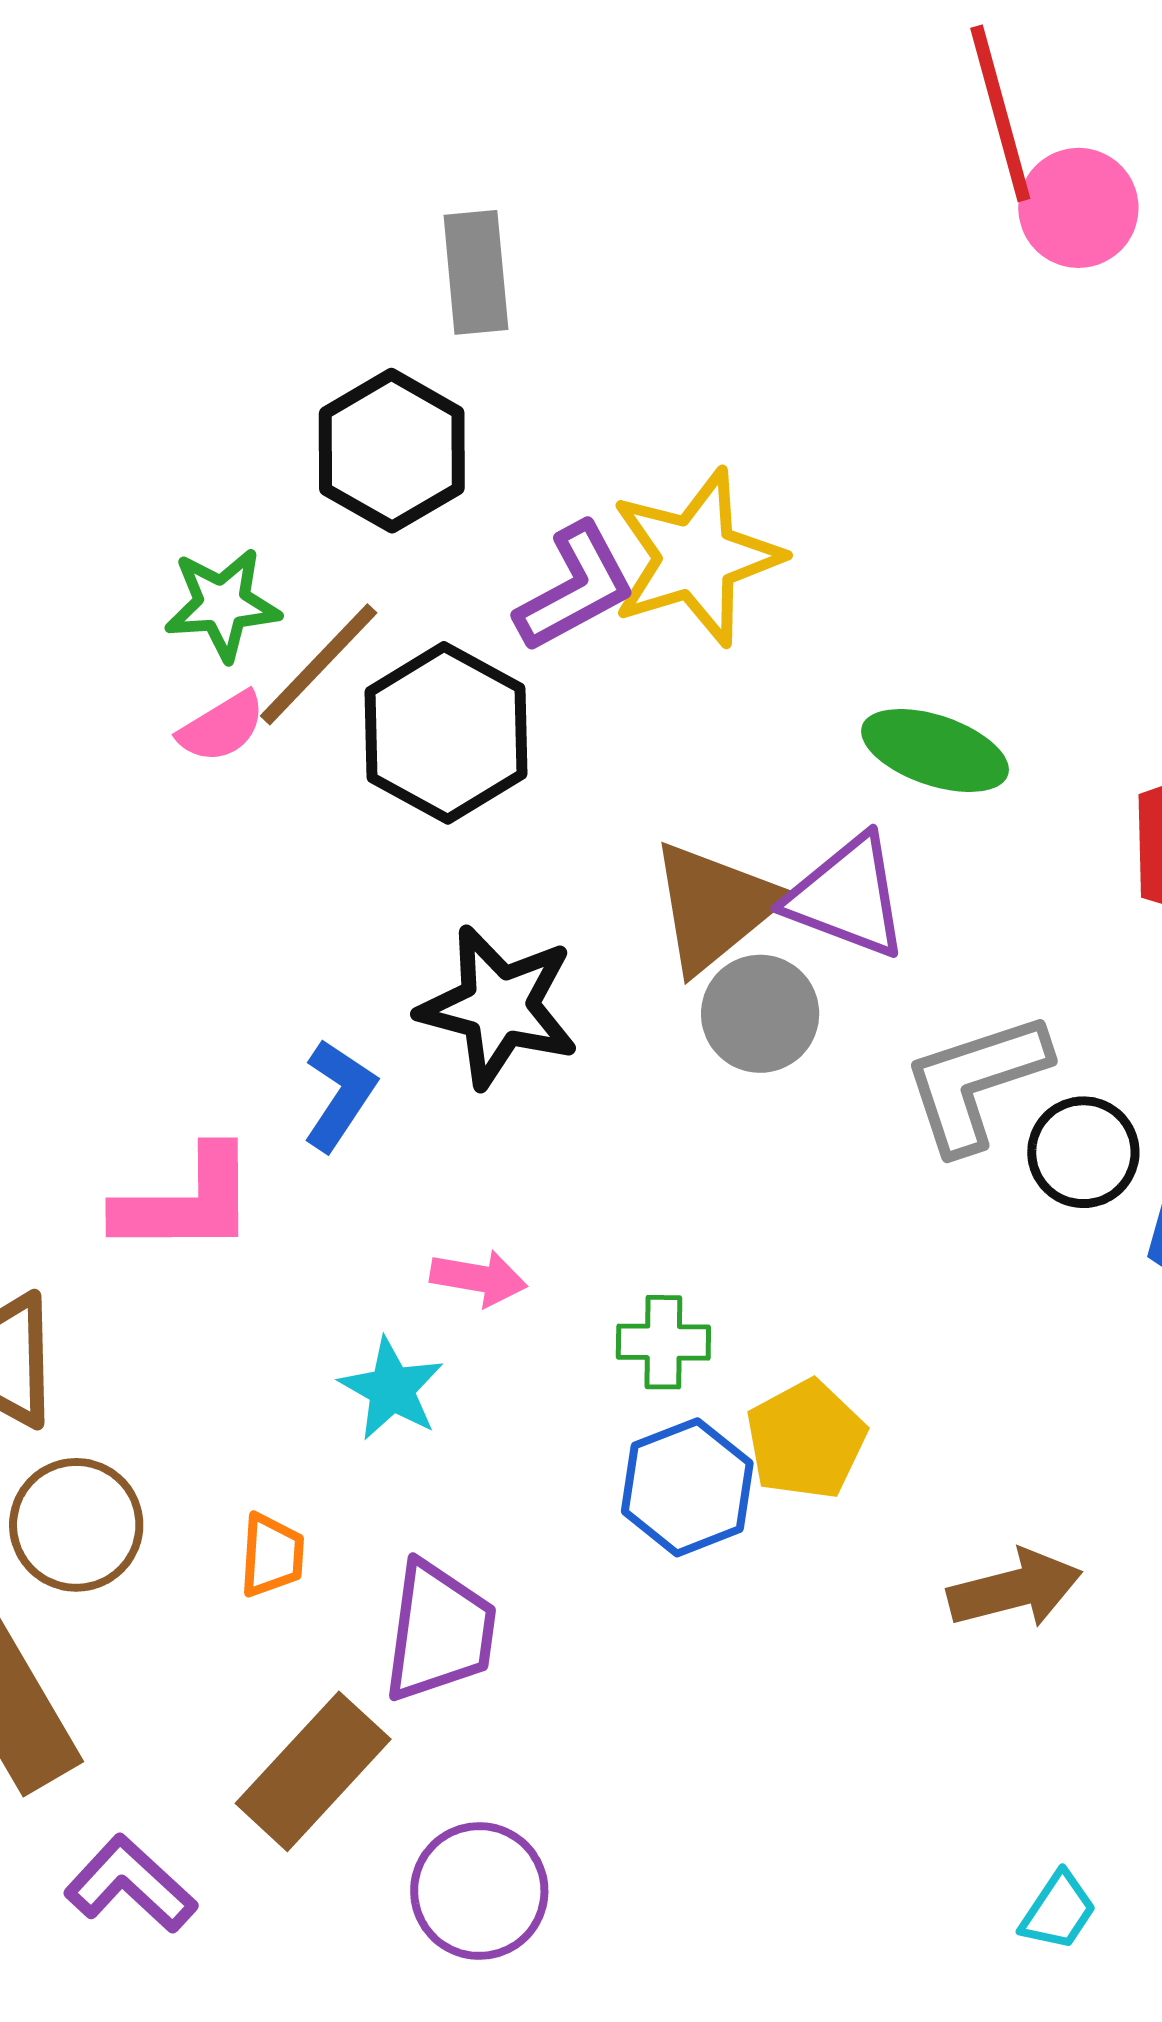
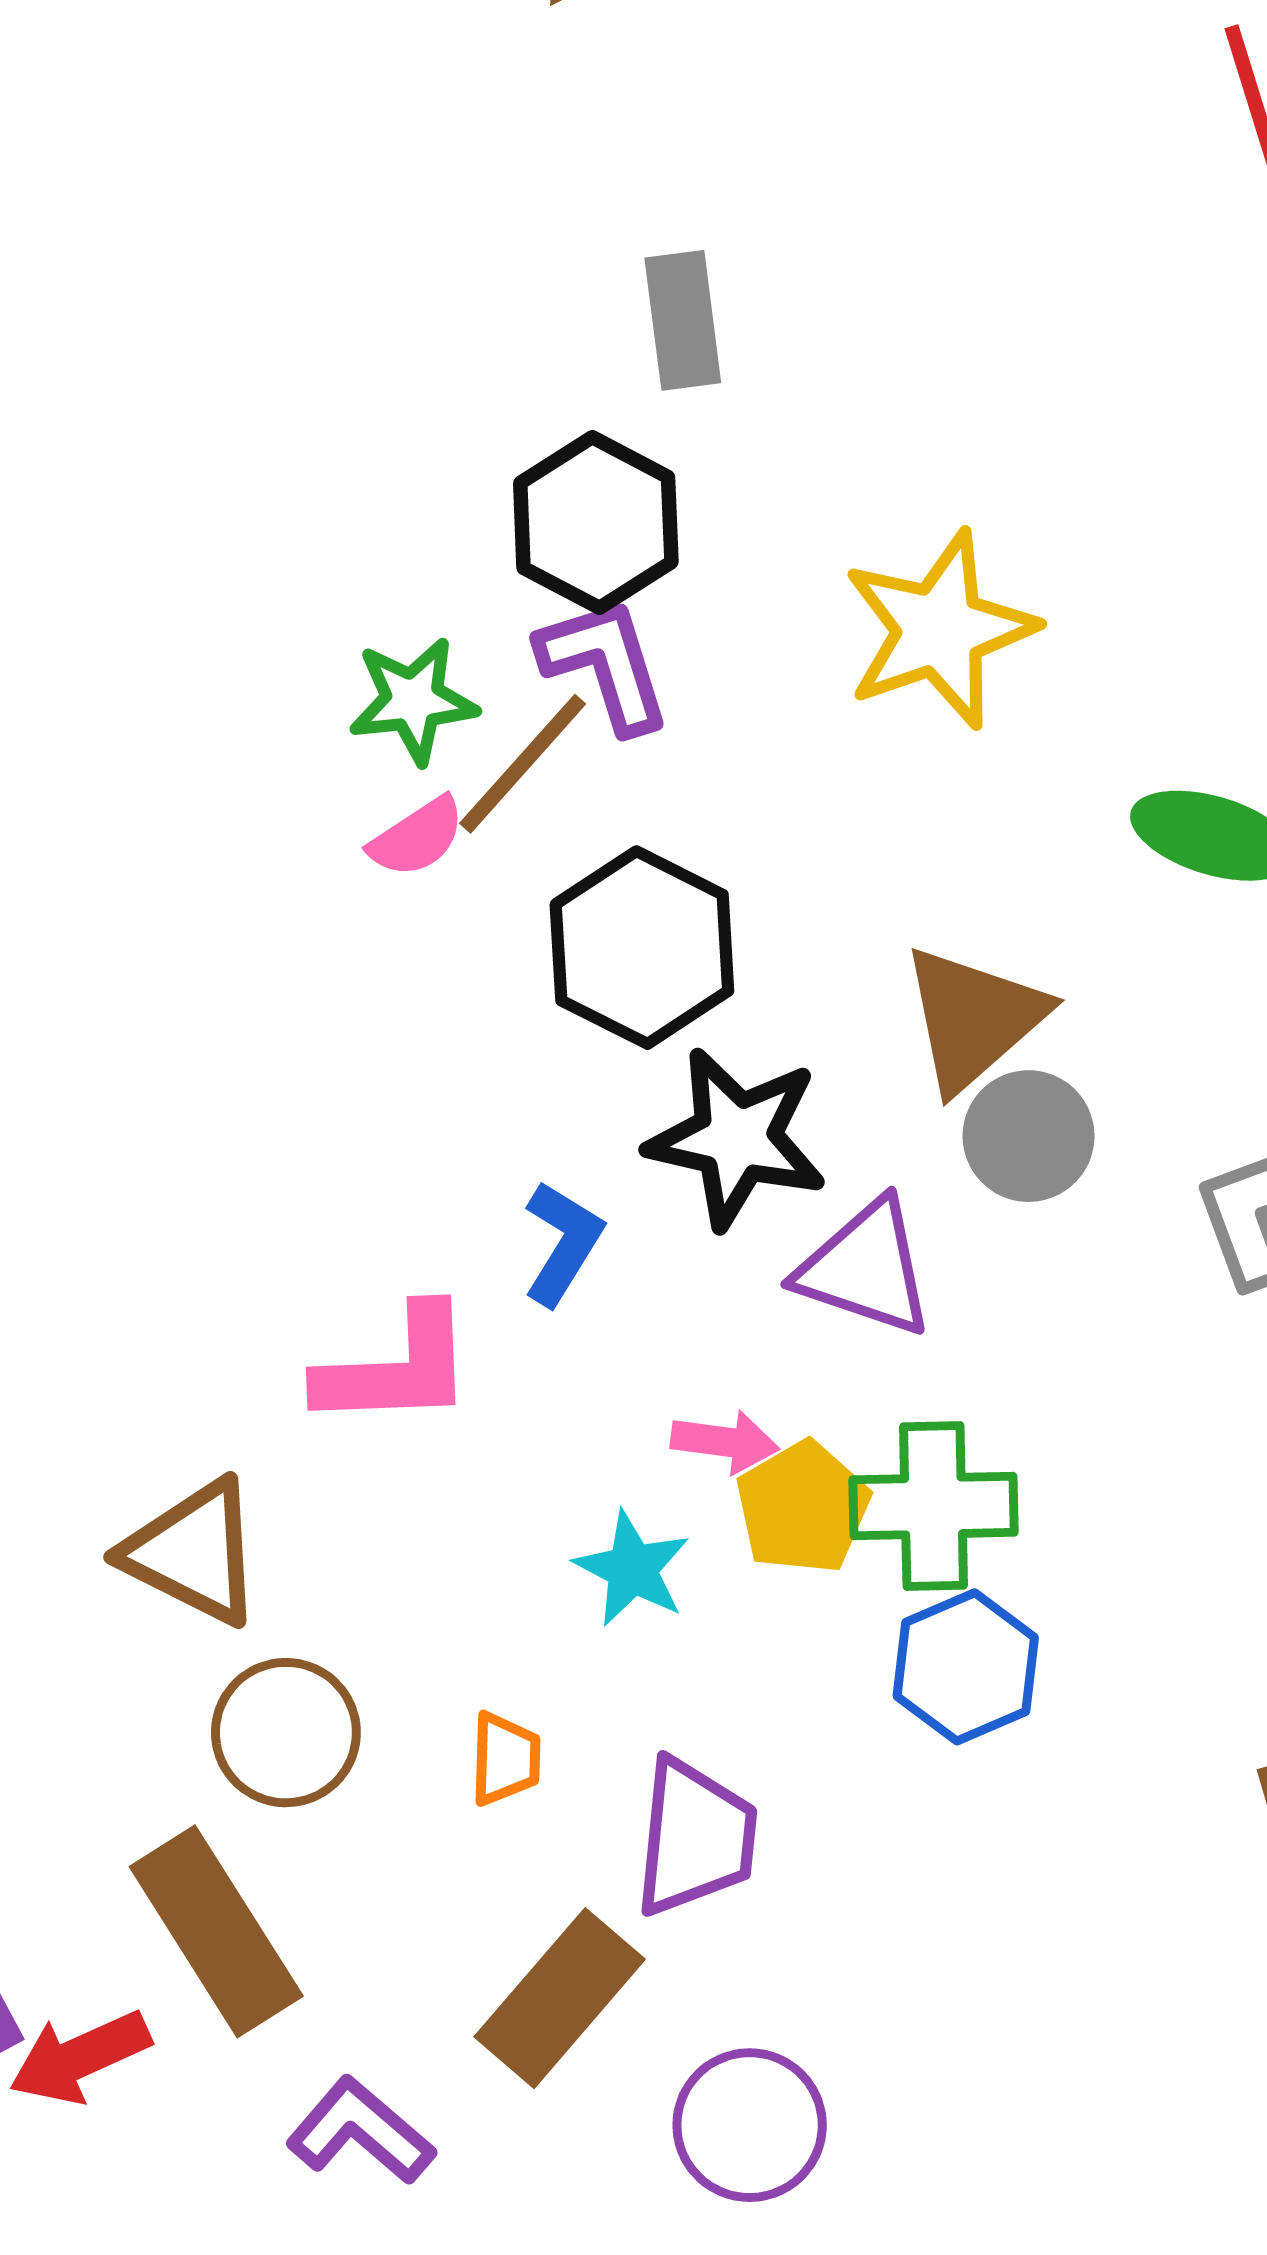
purple L-shape: (575, 588) -> (605, 664), moved, turned -77
black hexagon: (446, 733) -> (642, 948), moved
purple triangle: (847, 897) -> (865, 1268), moved
green cross: (663, 1342) -> (933, 1506), size x1.6
yellow pentagon: (806, 1440) -> (803, 1507), moved

